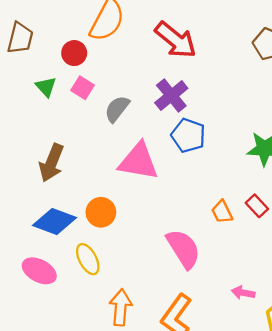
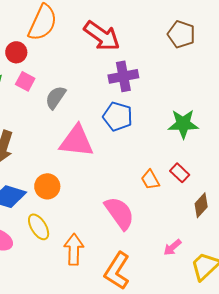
purple cross: (171, 95) -> (123, 76), moved, turned 32
pink arrow: (243, 293) -> (172, 247), turned -48
orange arrow: (121, 307) -> (74, 249), moved

